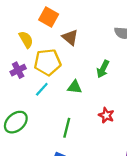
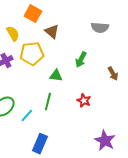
cyan line: (42, 89) -> (27, 116), moved
green line: (67, 128) -> (48, 102), moved

